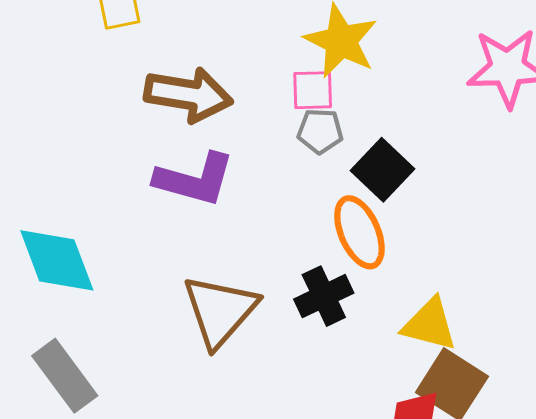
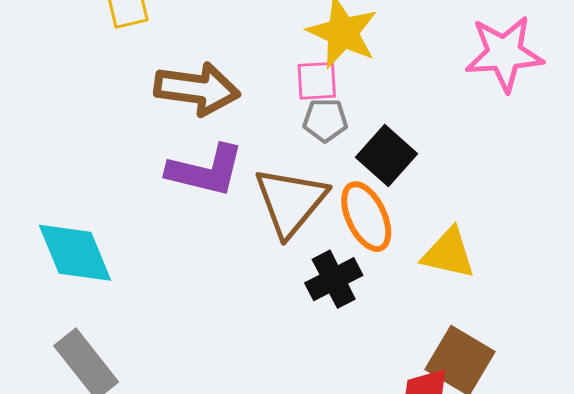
brown triangle: (220, 311) -> (290, 202), moved
yellow triangle: (429, 324) -> (449, 253), moved

